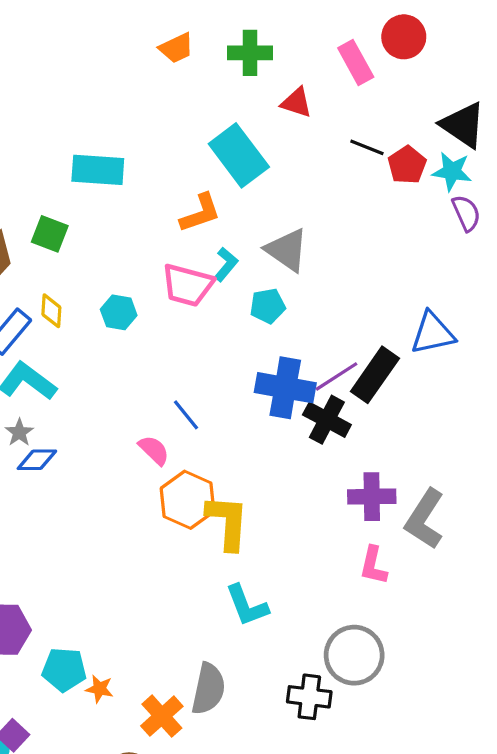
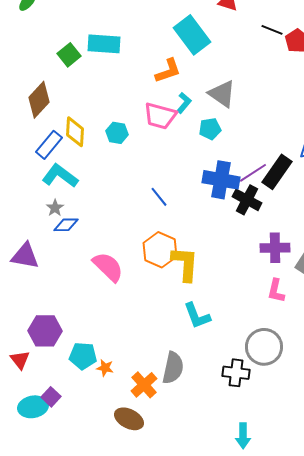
green square: (50, 234) -> (69, 55), moved, turned 30
yellow diamond: (51, 311) -> (75, 132), size x1.4
pink semicircle: (154, 450) -> (108, 267), moved, size x1.6

